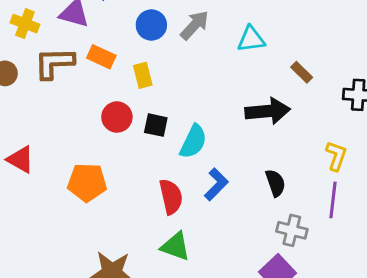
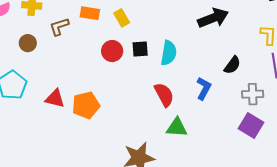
brown L-shape: (54, 63) -> (59, 27), size x0.7
orange pentagon: (87, 182) -> (86, 105), moved
black semicircle: (275, 183) -> (232, 65), turned 72
blue L-shape: (216, 184) -> (204, 88), moved

